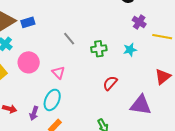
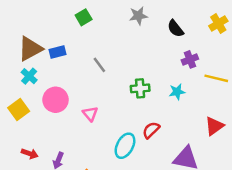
purple cross: (139, 22) -> (190, 59), turned 32
gray line: (69, 39) -> (99, 65), moved
cyan ellipse: (52, 100) -> (125, 146), moved

